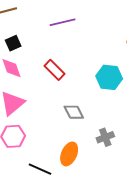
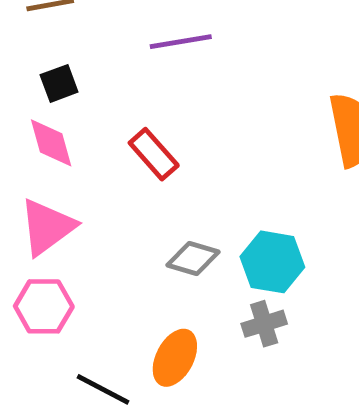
cyan hexagon: (109, 77) -> (272, 262), moved
gray diamond: (74, 112) -> (193, 259), turned -50

